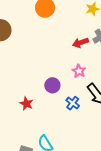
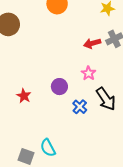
red star: (26, 104) -> (24, 96), moved

